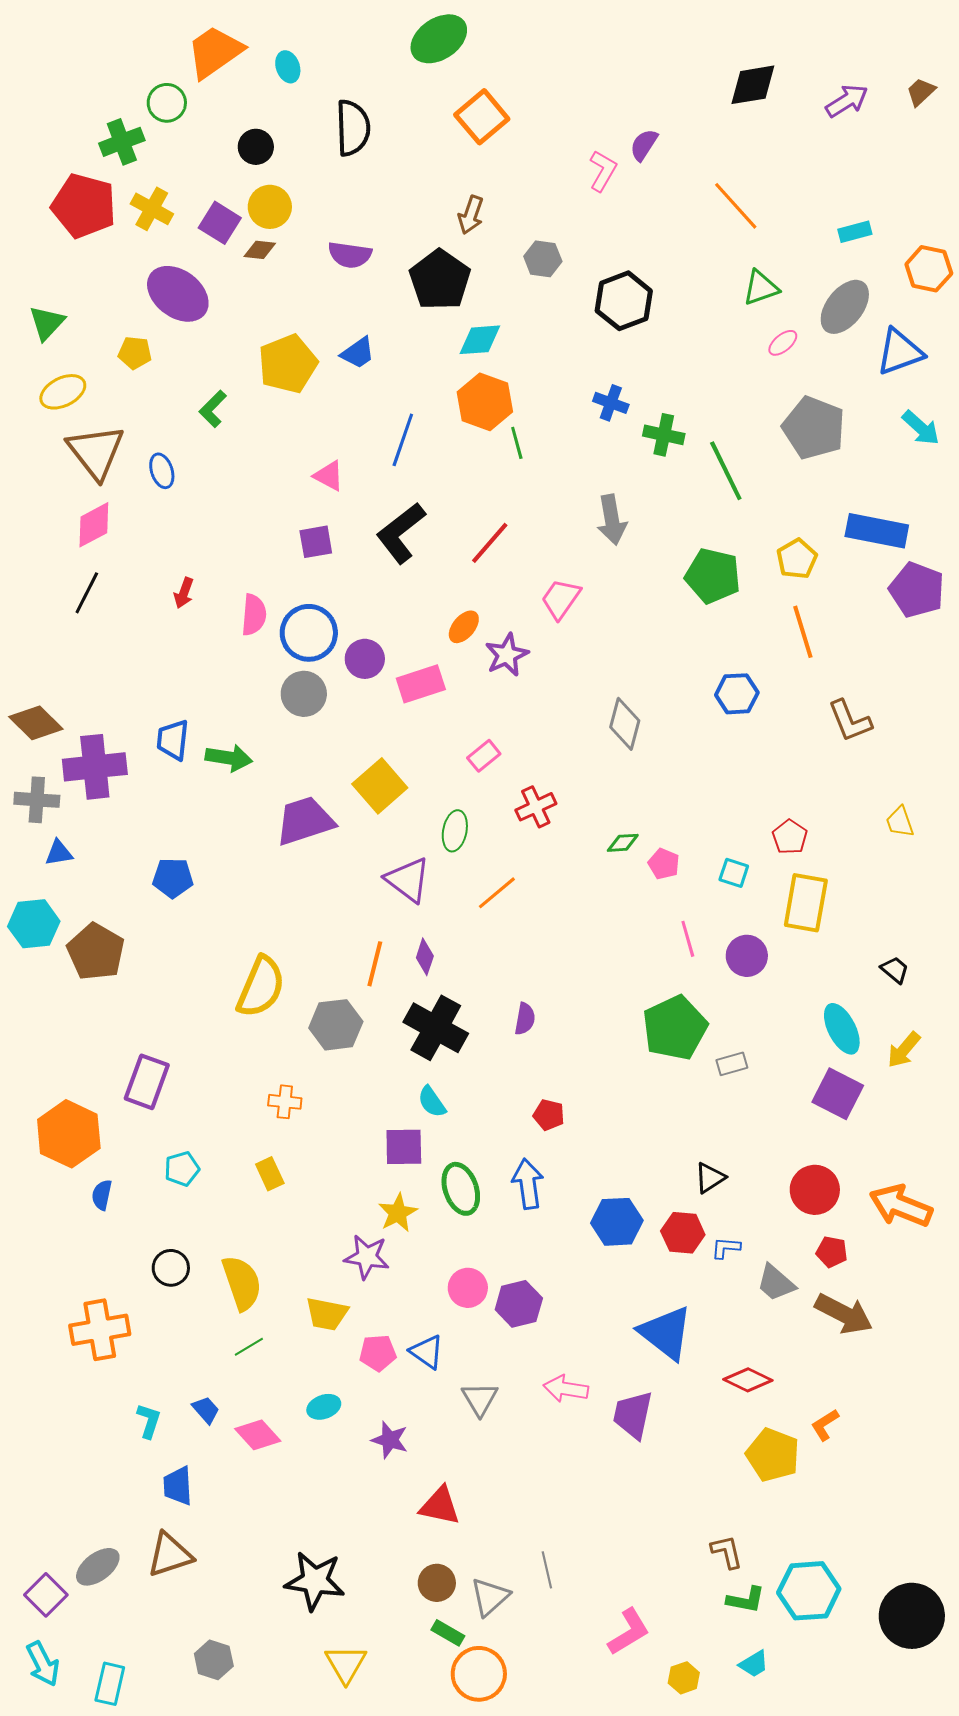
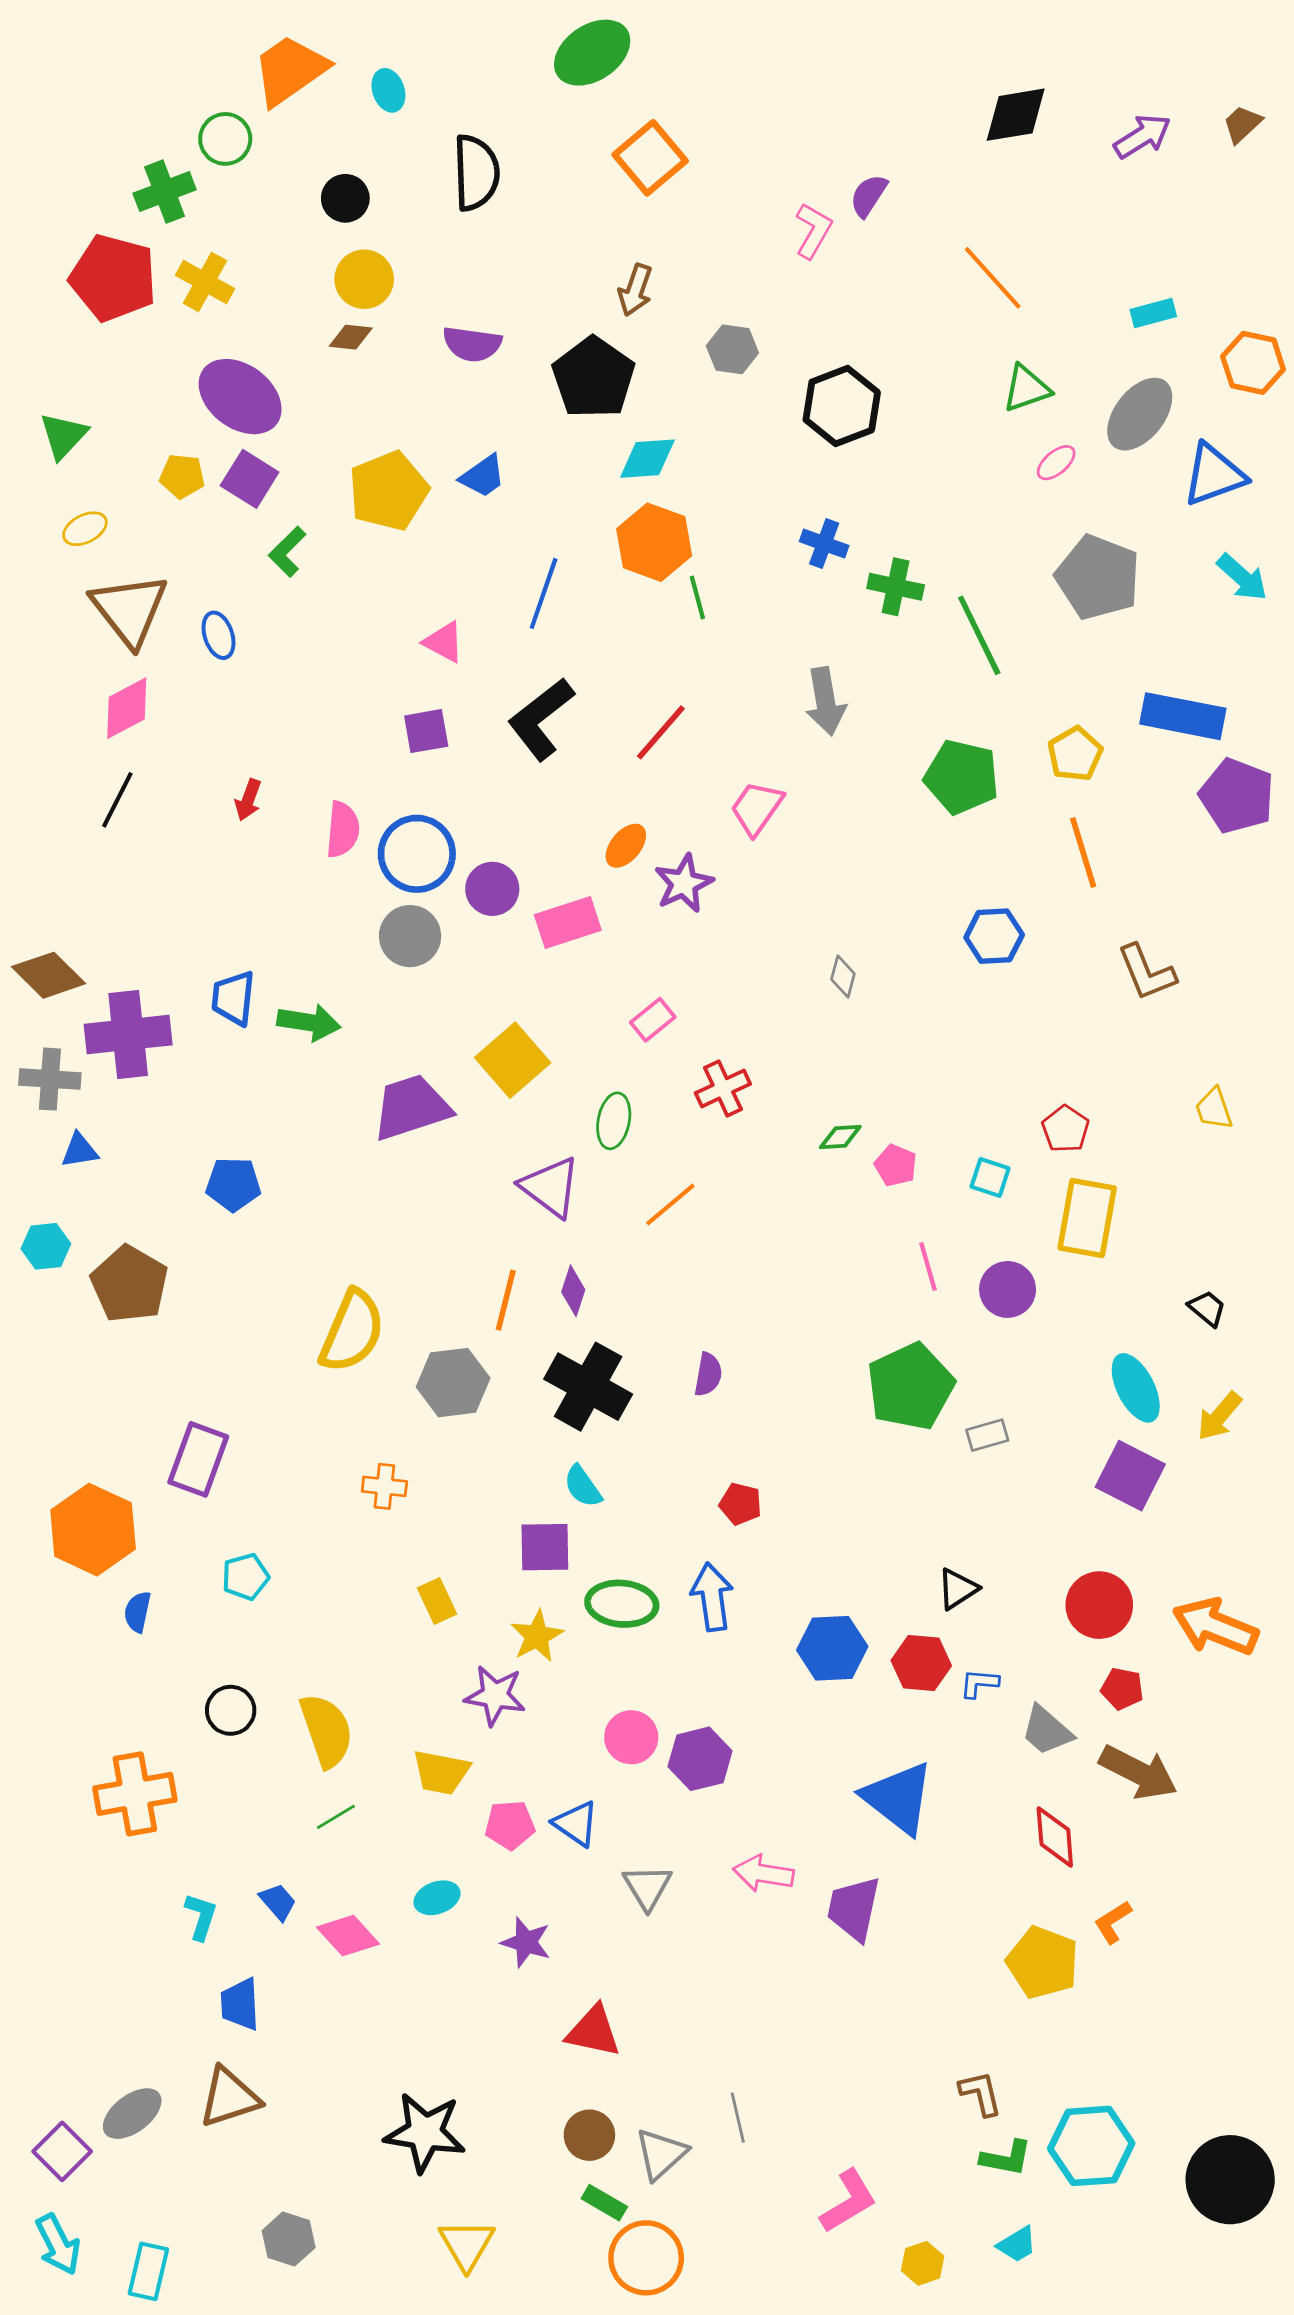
purple square: (220, 223) -> (250, 479), moved
yellow ellipse: (63, 392) -> (85, 529), size x0.7
gray diamond: (625, 724) -> (843, 977), size x0.6
cyan hexagon: (34, 924) -> (46, 1246), size x0.7
yellow rectangle: (270, 1174) -> (437, 1601), moved
green ellipse: (461, 1189) -> (622, 1604), turned -66
red diamond: (748, 1380) -> (1055, 1837), moved, turned 60

